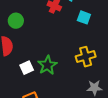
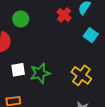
yellow cross: (86, 57) -> (81, 75), turned 36

